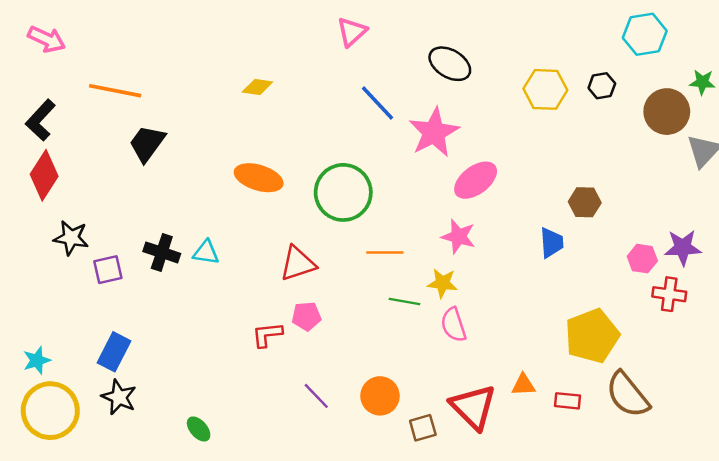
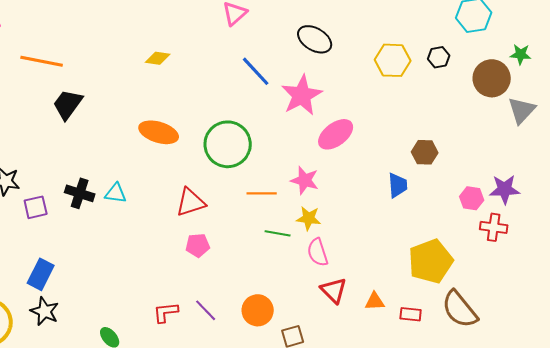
pink star: (458, 237) -> (305, 180), moved
red L-shape: (267, 335) -> (166, 312), moved
red triangle: (473, 407) -> (334, 290), moved, size x0.7

